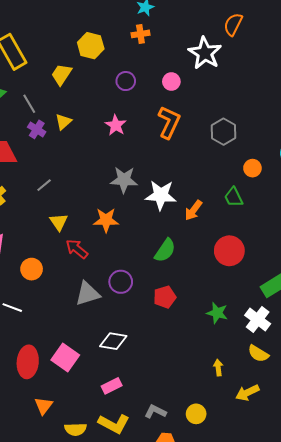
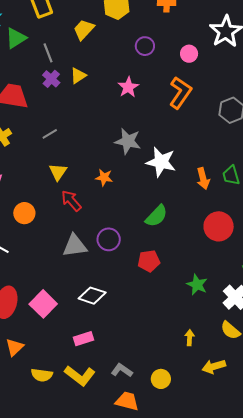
orange arrow: (193, 210) -> (203, 179), moved, turned -60
orange star: (106, 220) -> (104, 177), size x0.7

